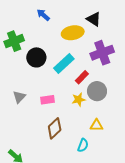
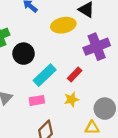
cyan rectangle: (64, 63) -> (45, 75), moved
gray circle: (97, 91) -> (105, 109), moved

